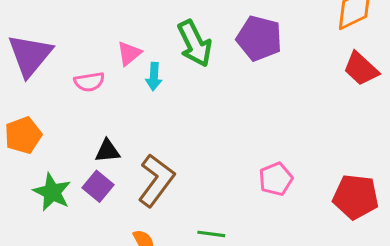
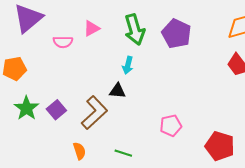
cyan arrow: (154, 77) -> (128, 65), moved
black triangle: (107, 151) -> (117, 91), moved

